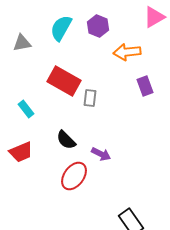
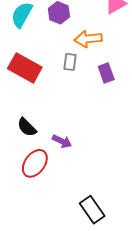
gray rectangle: (90, 98) -> (70, 62), moved

